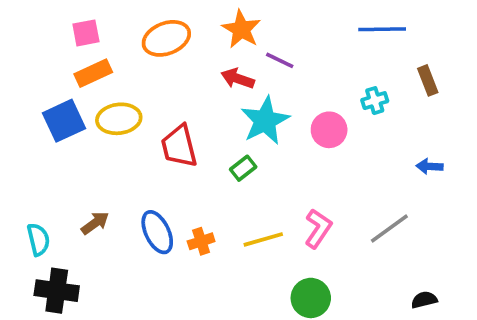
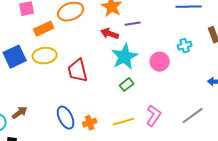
purple line: (280, 60) -> (133, 24), turned -35
orange rectangle: (93, 73) -> (44, 29), moved
green rectangle: (243, 168) -> (127, 85), moved
brown arrow: (95, 223) -> (20, 113), moved

